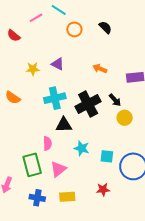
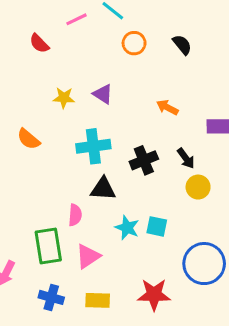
black cross: (88, 104) -> (144, 160), size x0.7
cyan square: (107, 156) -> (157, 226), moved
red star: (103, 190) -> (154, 295), size x1.5

